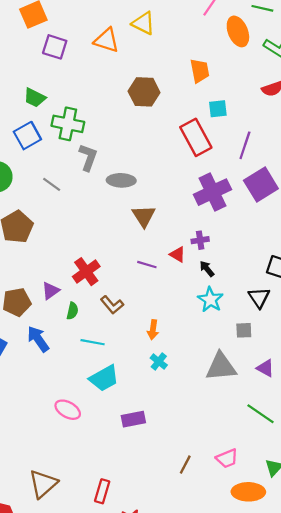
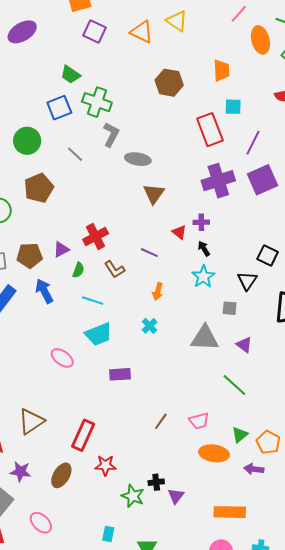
purple line: (147, 265) -> (149, 253), moved
orange arrow: (153, 330) -> (158, 291), moved
red rectangle: (102, 491) -> (83, 435), size x1.4

